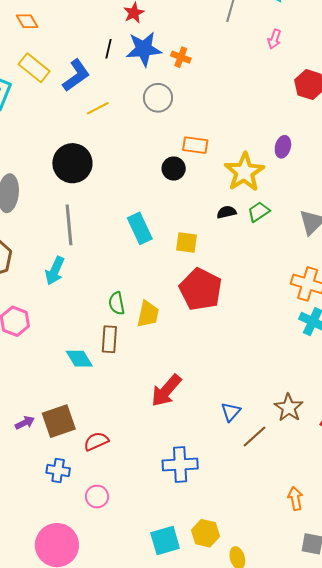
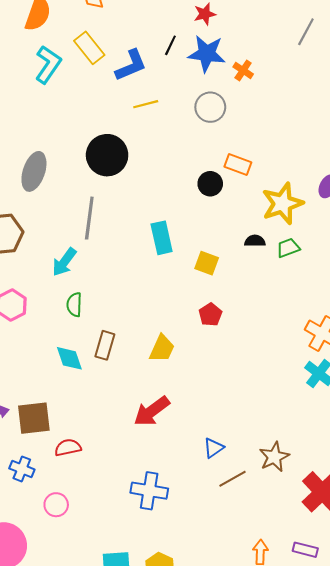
red pentagon: (201, 289) -> (210, 315), size x0.5
green semicircle: (117, 303) -> (74, 305), moved
yellow trapezoid: (148, 314) -> (162, 349), moved

